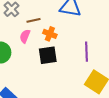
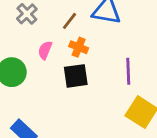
brown line: (33, 20) -> (70, 21), moved, turned -40

